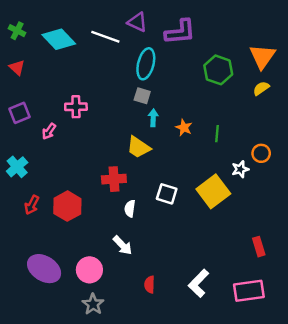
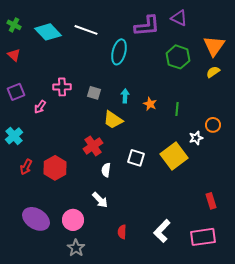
purple triangle: (137, 22) -> (179, 18), moved
gray square: (142, 96) -> (94, 93), moved
red cross: (114, 179) -> (93, 146), turned -30

